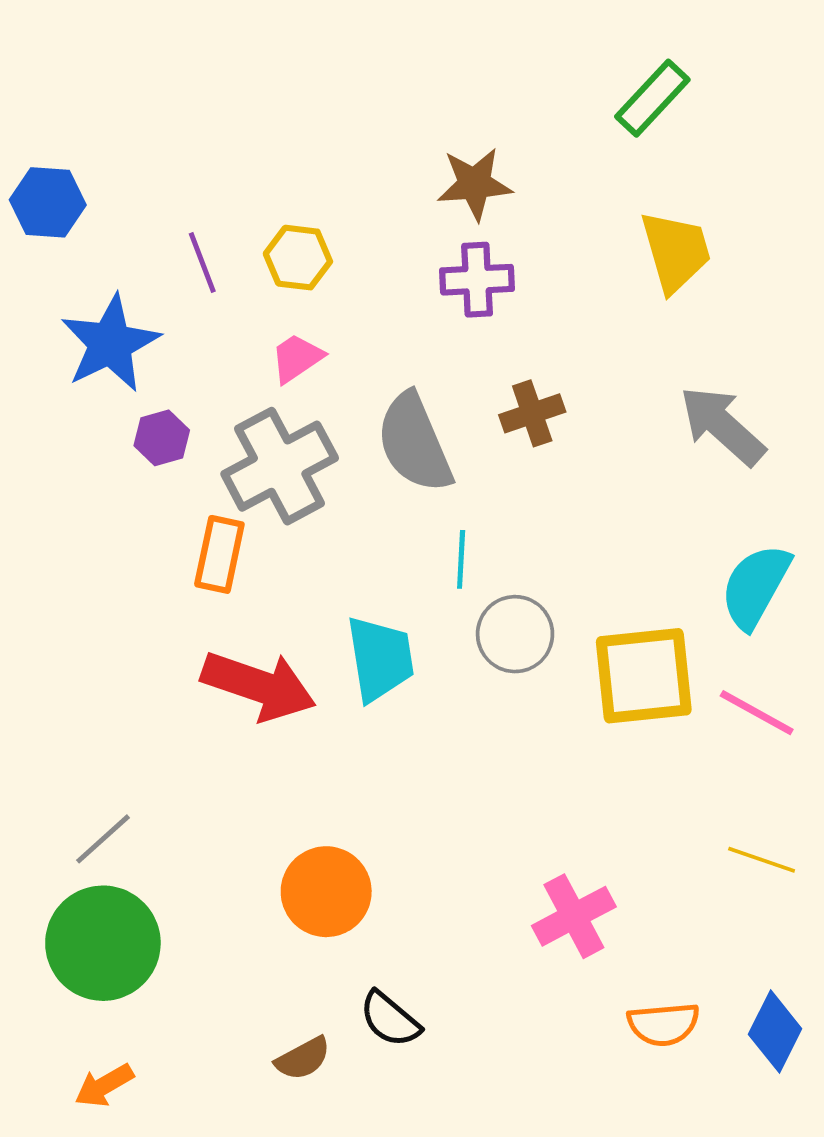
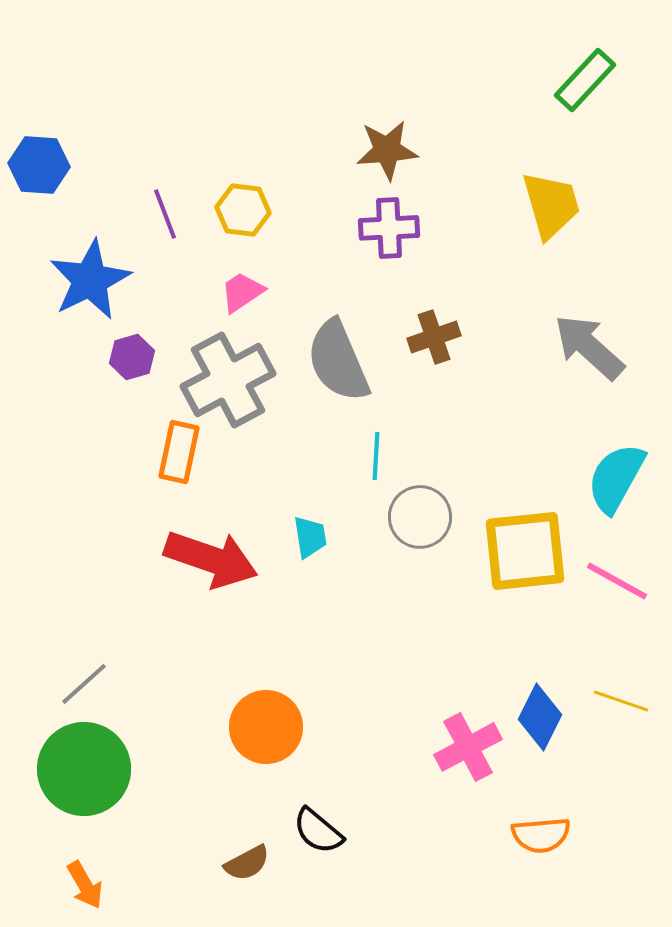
green rectangle: (652, 98) -> (585, 80), moved
cyan trapezoid: (380, 659) -> (310, 537), size x0.6
blue diamond: (775, 1031) -> (540, 717), moved
orange arrow: (104, 1085) -> (85, 885), turned -90

